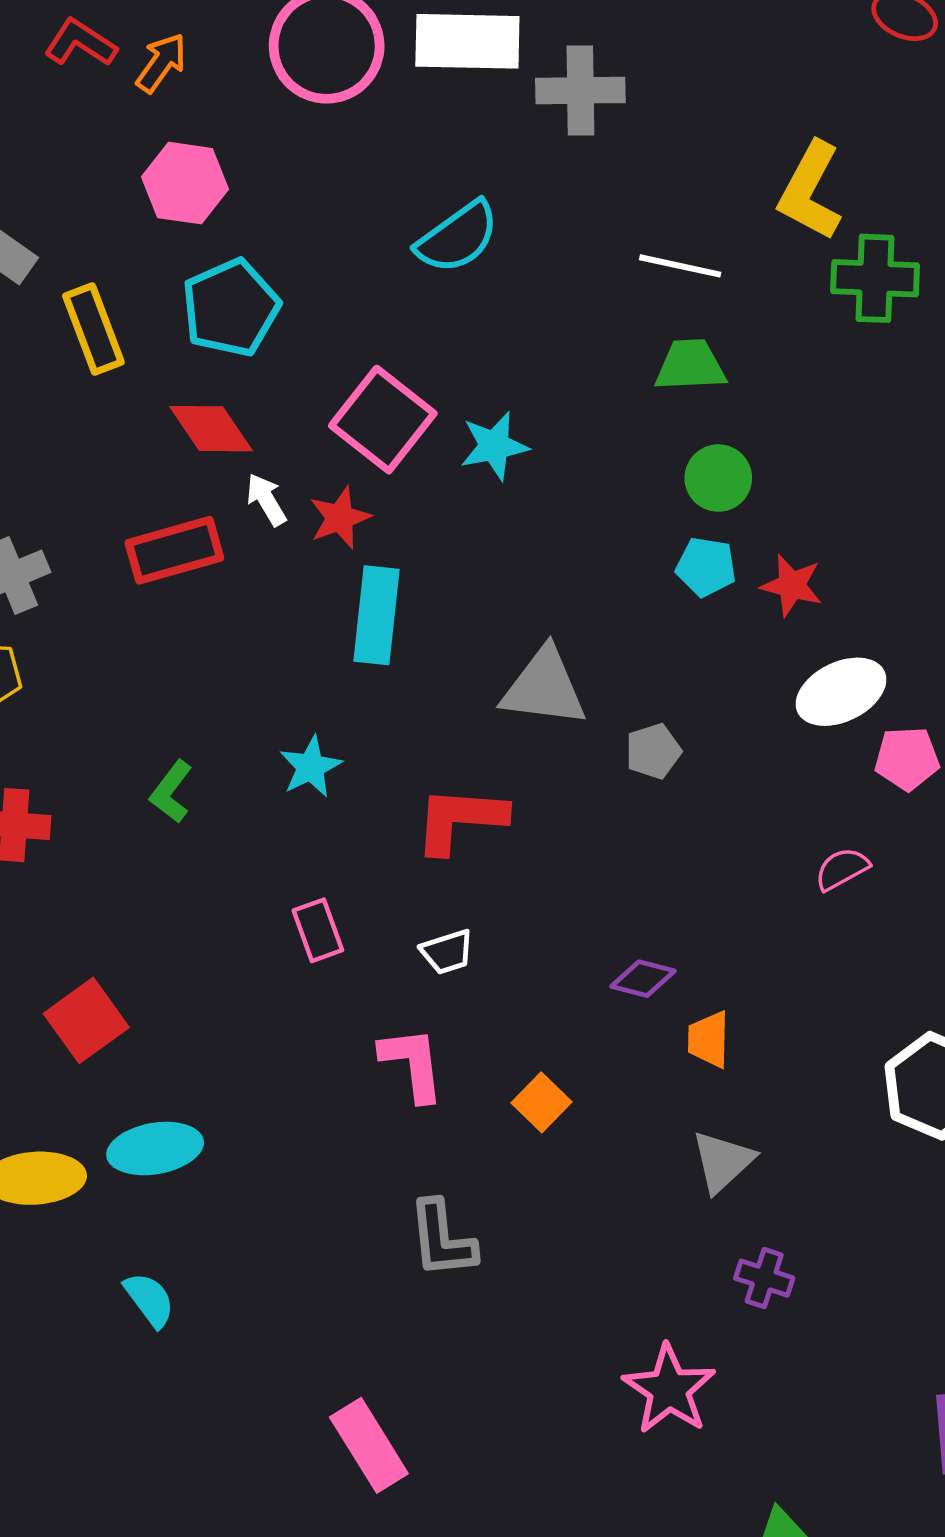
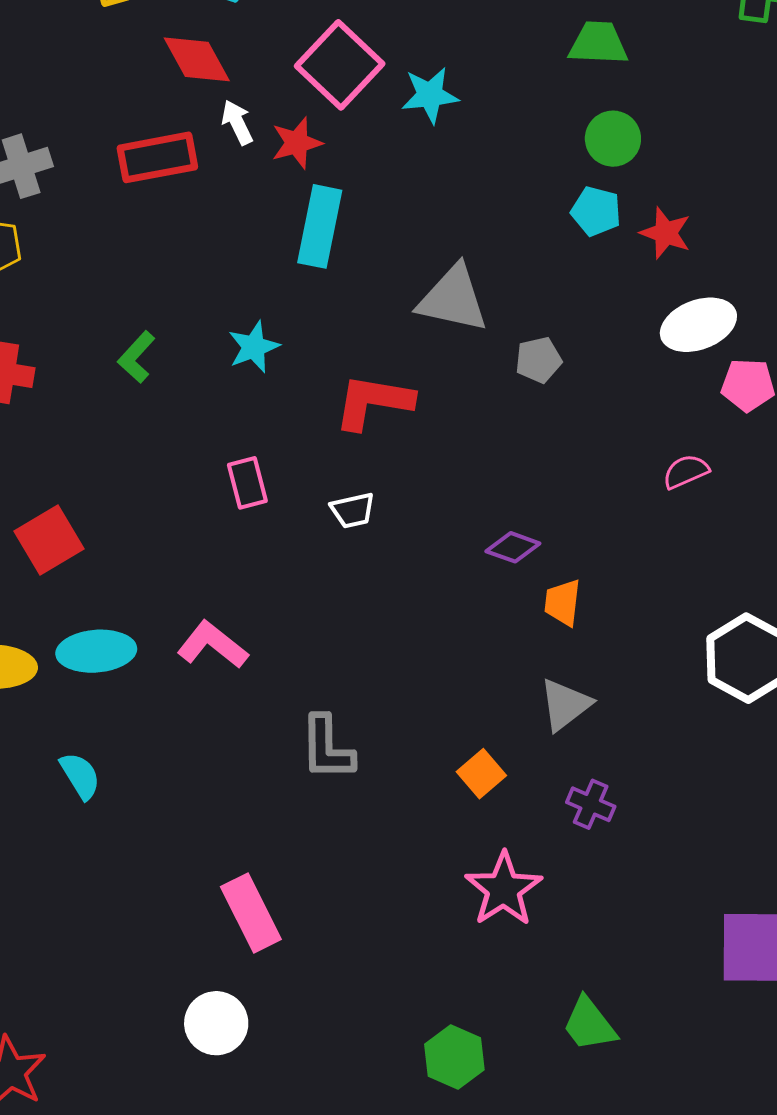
pink L-shape: (412, 1064) -> (212, 645), moved, turned -50
orange square: (541, 1102) -> (481, 774), moved

